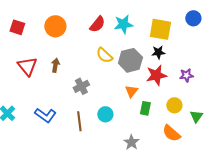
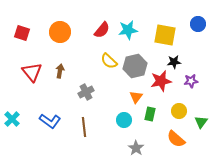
black star: (158, 52) -> (174, 62), moved
cyan circle: (105, 114) -> (124, 120), moved

